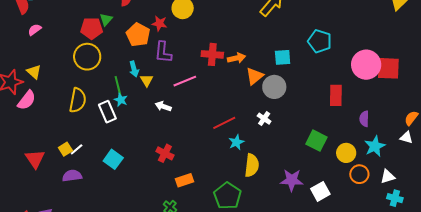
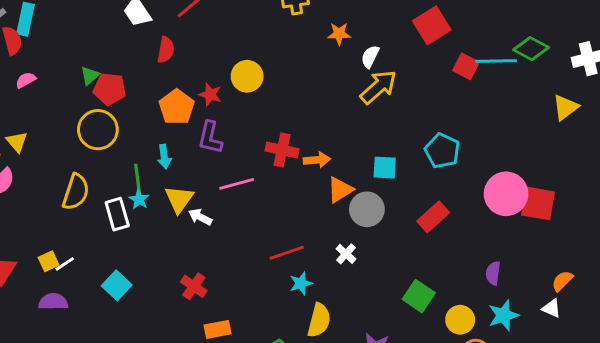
green triangle: (106, 20) -> (90, 76), moved
yellow triangle: (147, 80) -> (179, 199), moved, size x1.5
red rectangle: (336, 95) -> (433, 217), moved, turned 40

